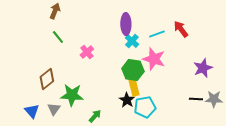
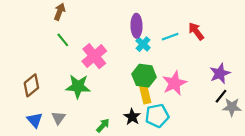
pink cross: (87, 52) -> (94, 56), size x1.6
pink star: (154, 59) -> (174, 83), moved, turned 30
brown diamond: (47, 79) -> (31, 85), moved
green star: (72, 95) -> (78, 86), moved
black line: (196, 99) -> (221, 96), moved, turned -56
black star: (127, 100) -> (132, 117), moved

